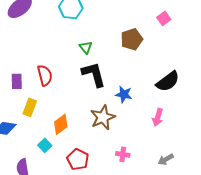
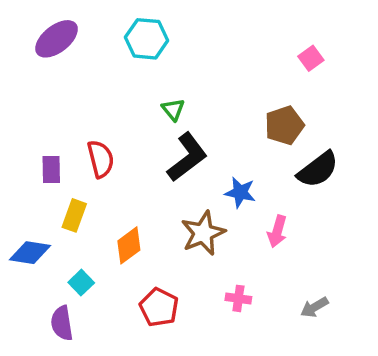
brown pentagon: (132, 39) -> (284, 125), moved
black L-shape: (94, 74) -> (187, 157), turned 68
pink arrow: (158, 117) -> (277, 231), moved
cyan square: (45, 145) -> (81, 283), moved

